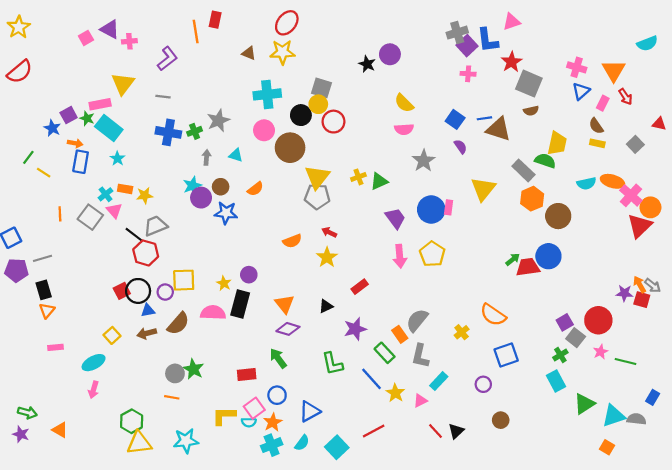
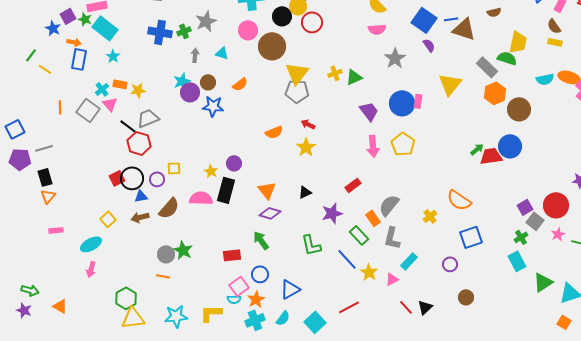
blue square: (455, 119) -> (424, 20), size x1.4
yellow square: (184, 280) -> (174, 168), size x0.6
red rectangle: (360, 287) -> (353, 185), moved
yellow L-shape: (224, 416) -> (211, 313), moved

